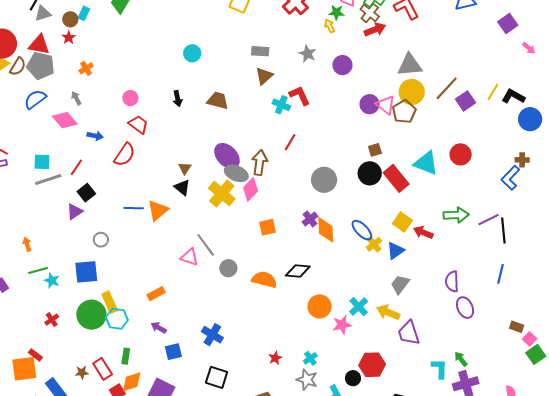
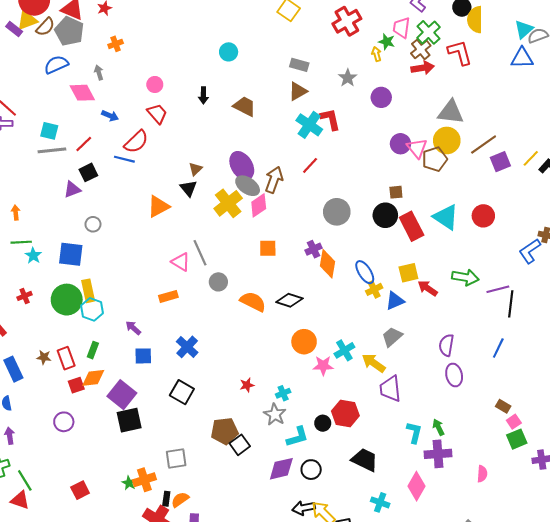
cyan cross: (281, 105) -> (309, 125), size x1.4
blue line: (134, 208) -> (124, 159), moved
yellow square: (402, 222) -> (408, 273), turned 30
orange rectangle: (156, 294) -> (168, 296), moved

